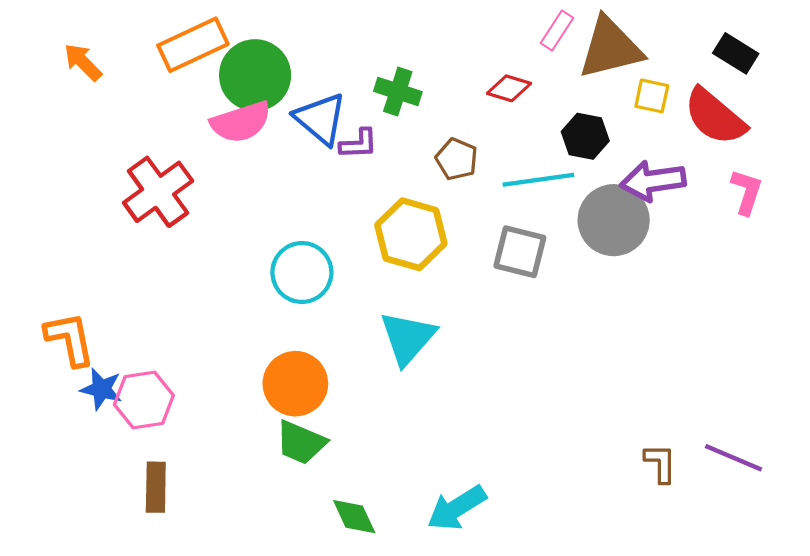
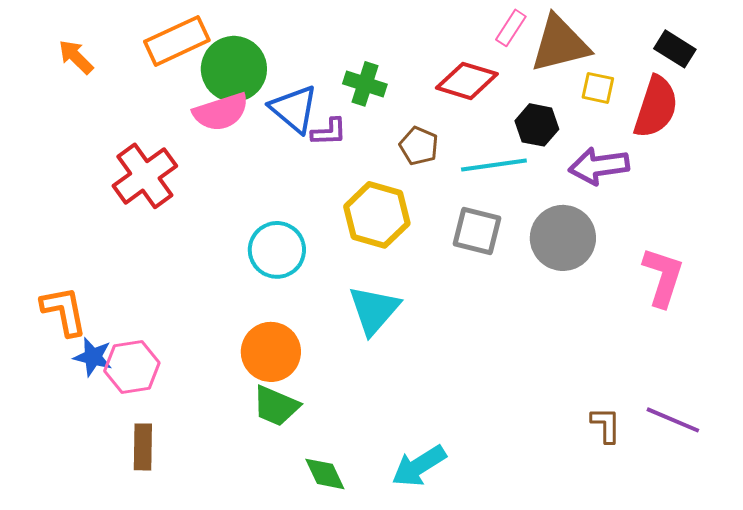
red diamond: (509, 88) -> (467, 81), size x1.5
red semicircle: (715, 117) -> (656, 107), turned -112
pink L-shape: (747, 192) -> (663, 277), moved, size x1.4
gray circle: (614, 220) -> (563, 238), moved

